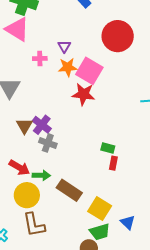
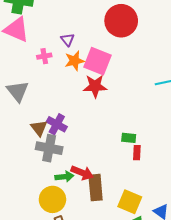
gray cross: (48, 143) -> (49, 148), moved, size x1.4
red arrow: (19, 168) -> (82, 173), moved
brown rectangle: (69, 190) -> (96, 188), turned 60

